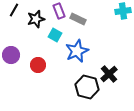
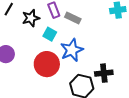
red circle: (38, 65) -> (47, 64), moved, size x1.6
black cross: (109, 74) -> (104, 73), turned 36

